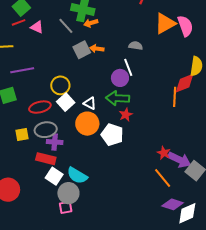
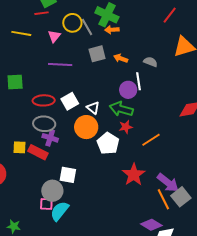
pink triangle: (37, 27) -> (54, 36), moved, turned 32
orange arrow: (97, 49) -> (121, 58), moved
purple line: (22, 70) -> (60, 64), moved
yellow circle: (60, 85) -> (72, 23), moved
orange line: (175, 97) -> (151, 140), moved, turned 42
yellow square: (22, 134) -> (19, 147), moved
red star: (164, 153) -> (134, 175), moved, size x1.6
cyan semicircle: (77, 175) -> (59, 211), moved, turned 85
white square: (54, 176) -> (68, 175), moved, turned -36
orange line: (163, 178) -> (163, 199), moved

